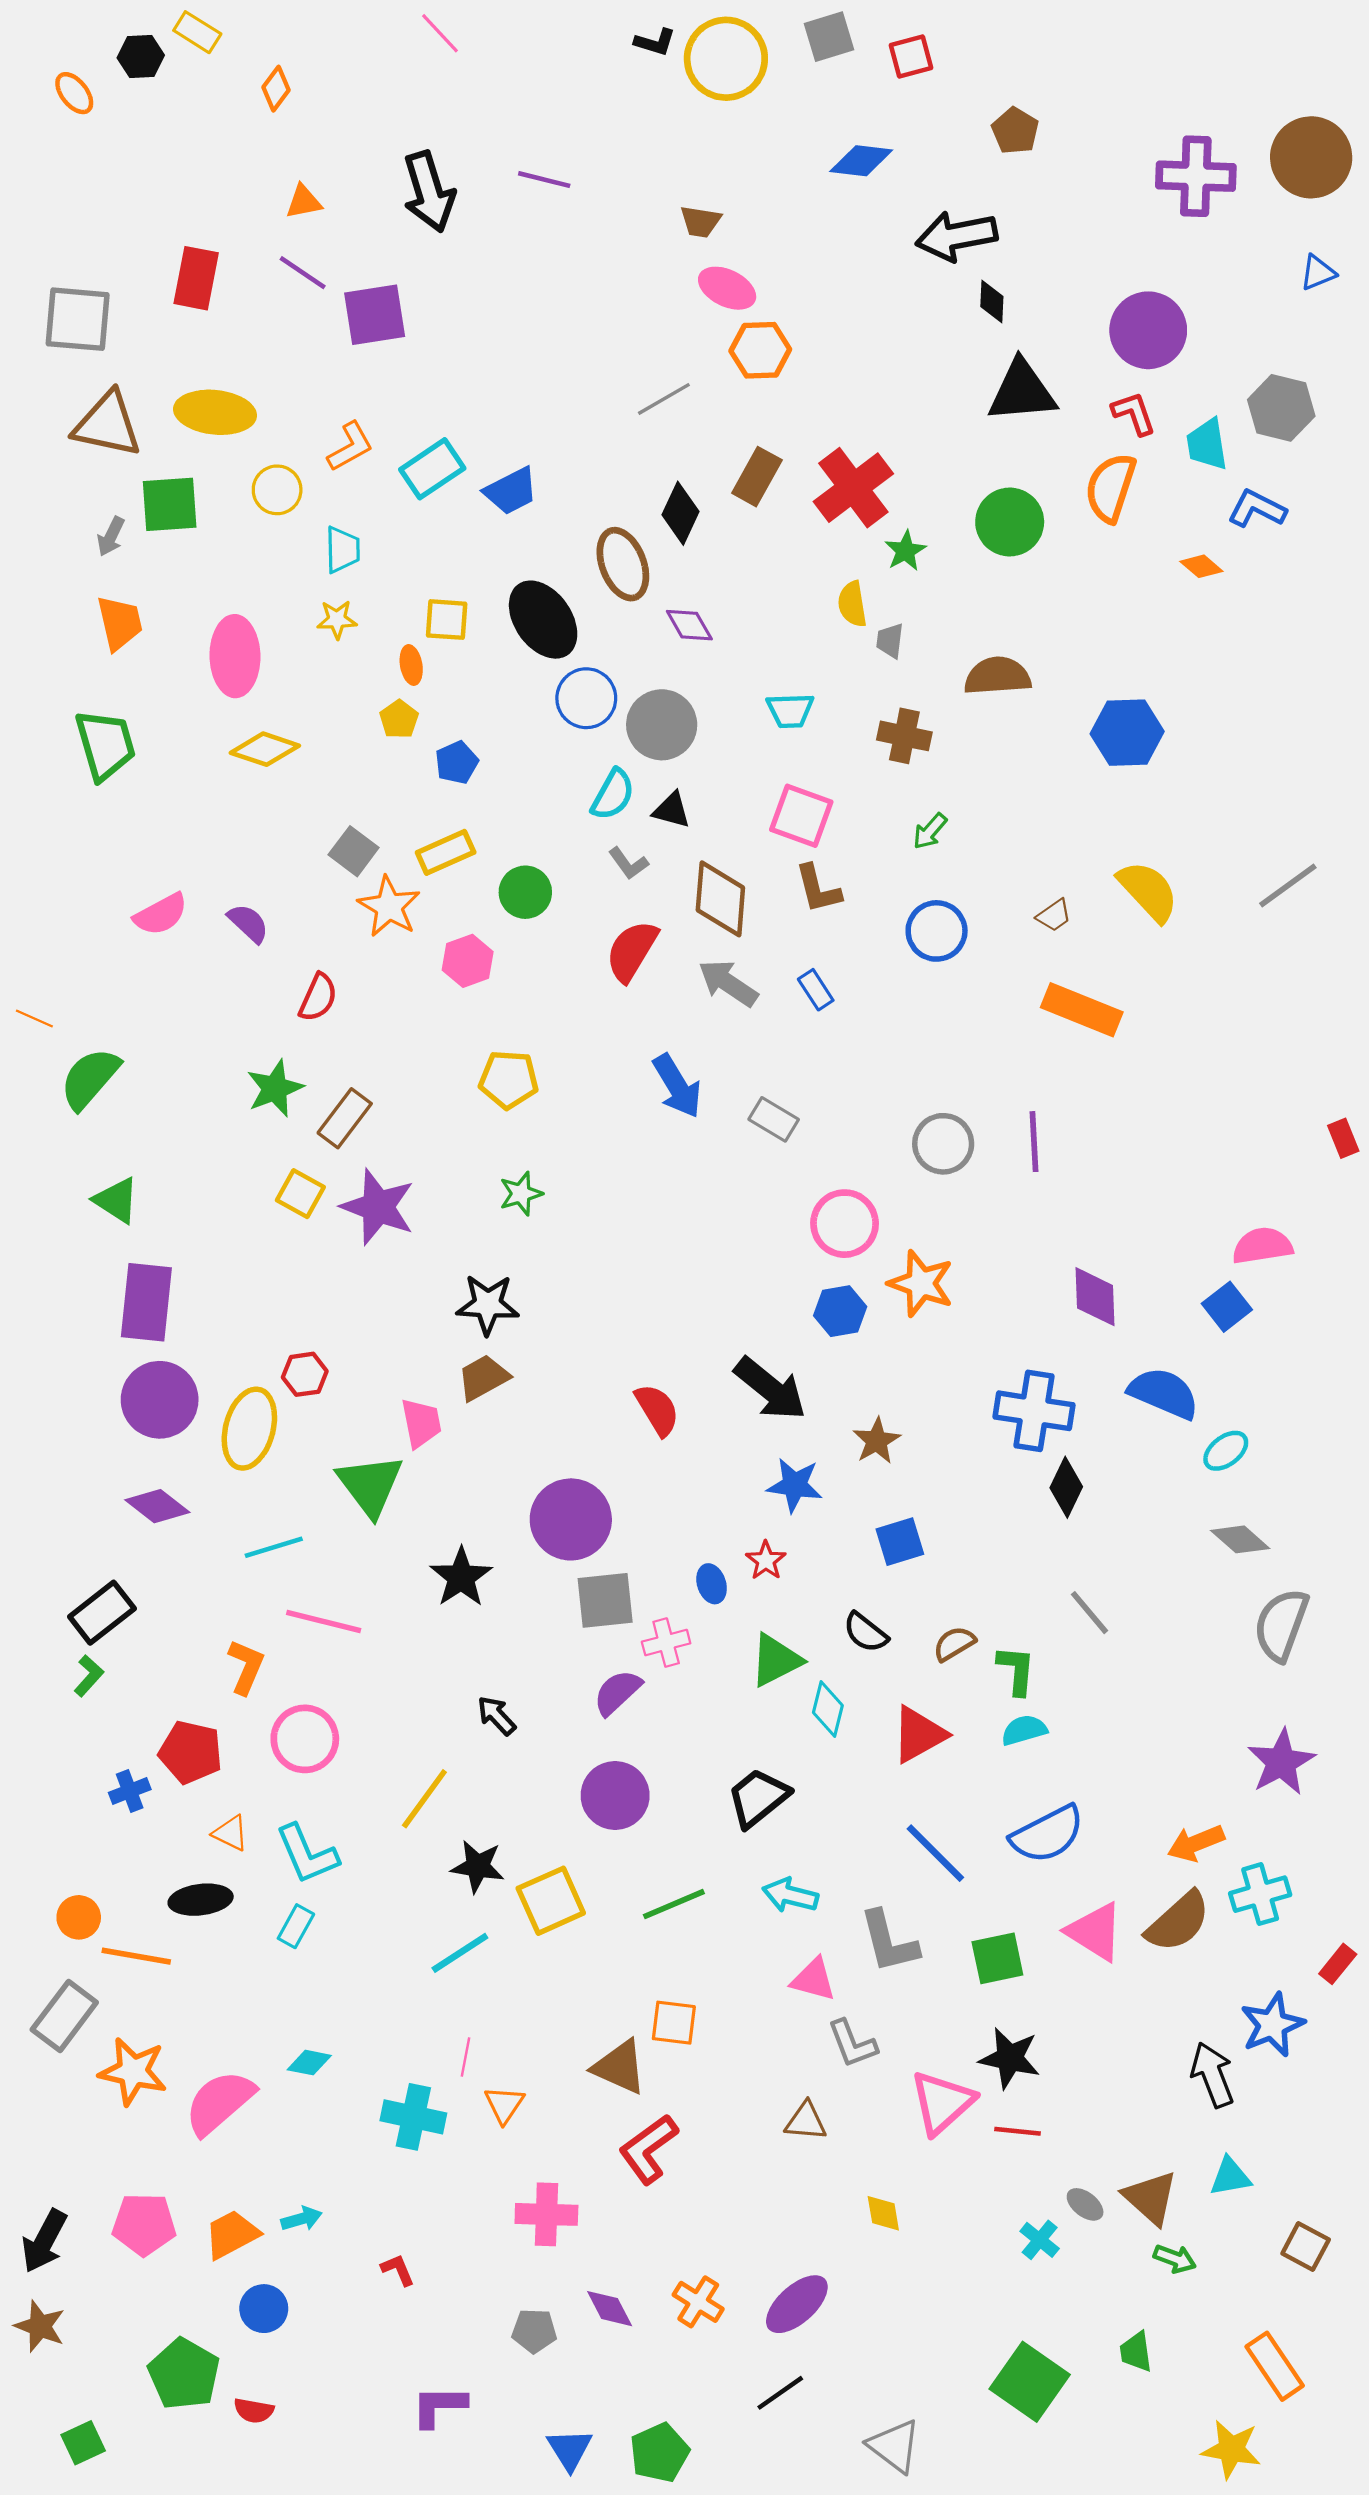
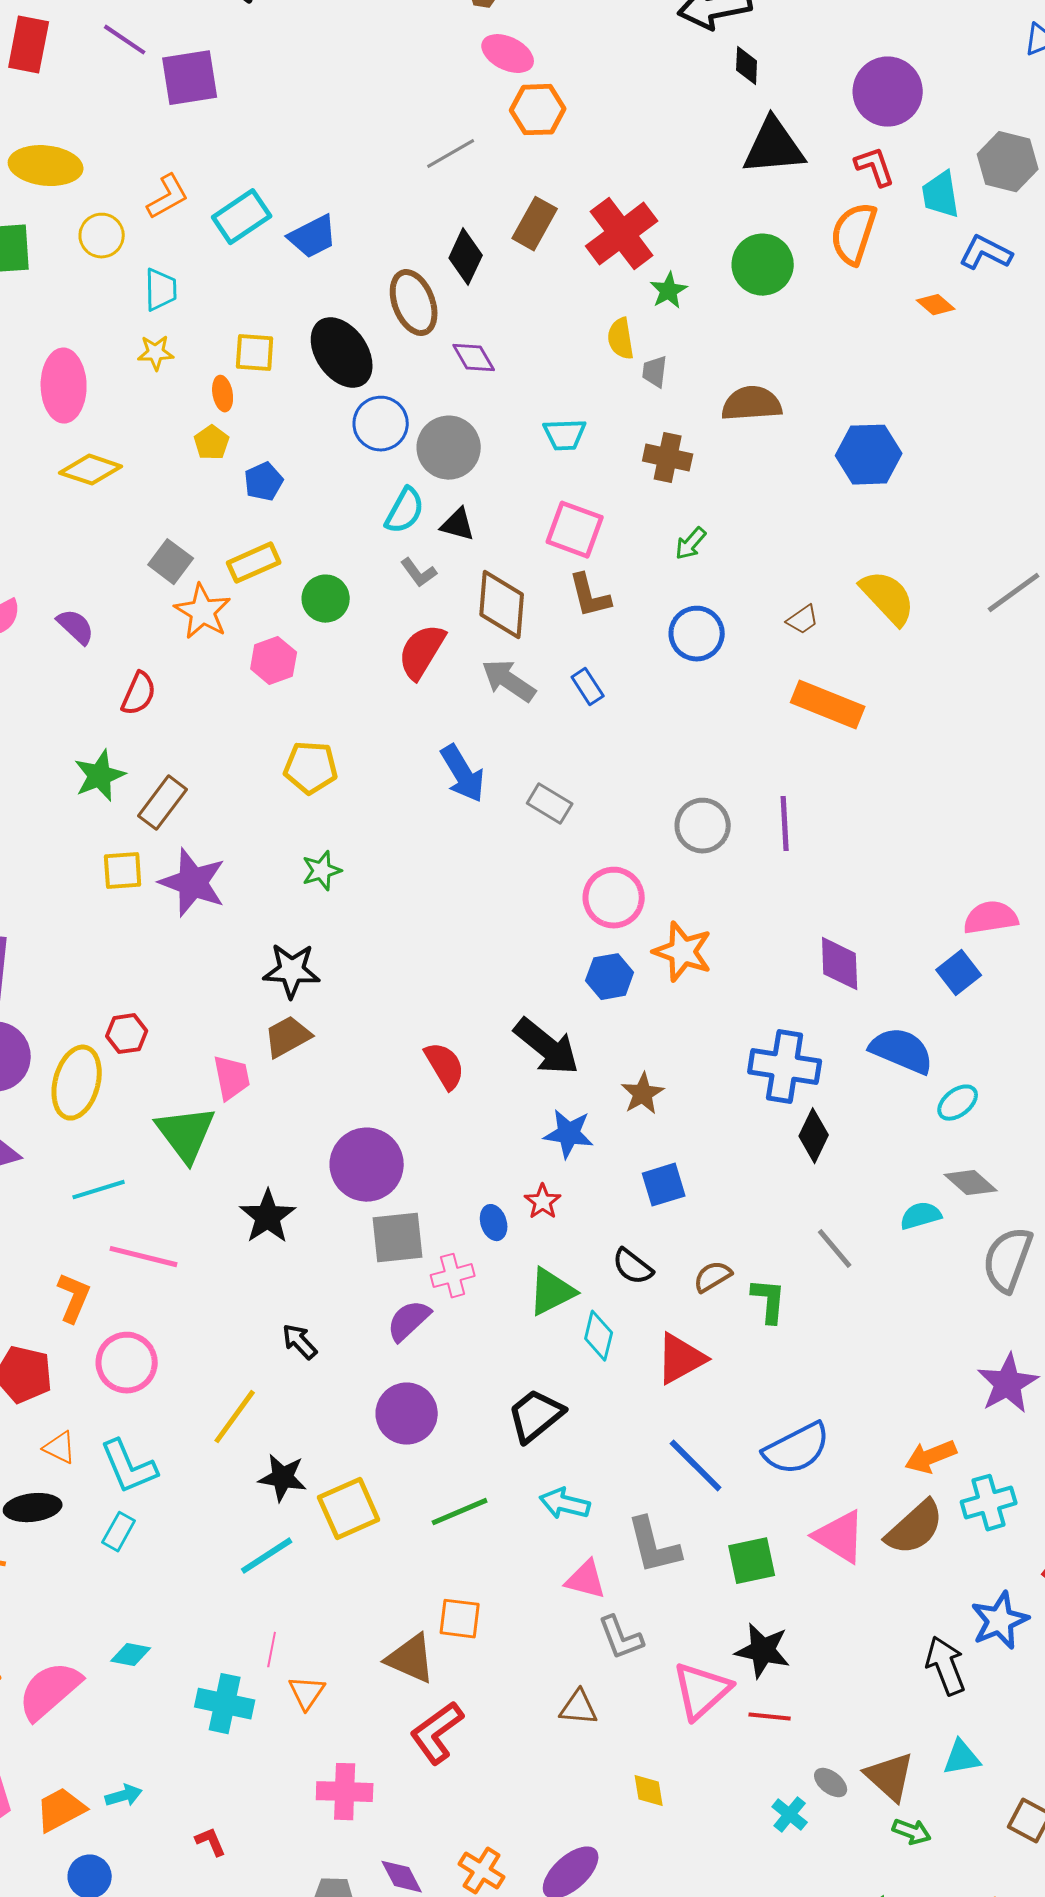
yellow square: (300, 1194) -> (123, 871), turned -33
cyan semicircle: (1024, 1730) -> (921, 1216), moved

